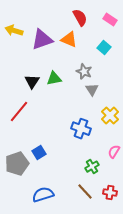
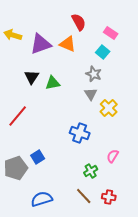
pink rectangle: (110, 20) -> (111, 33), moved
gray star: (84, 72) -> (94, 74), moved
black triangle: (32, 82) -> (32, 77), moved
yellow cross: (110, 116) -> (109, 108), moved

